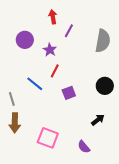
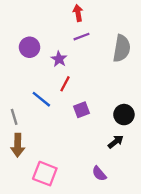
red arrow: (53, 17) -> (78, 13), moved
purple line: (69, 31) -> (81, 37), turned 40
black circle: (105, 86) -> (124, 115), moved
pink square: (48, 138) -> (45, 174), moved

